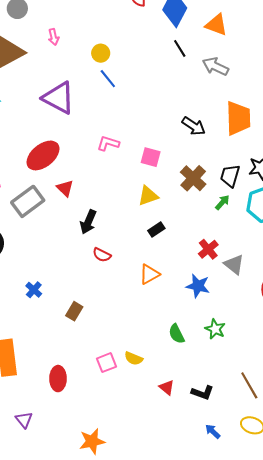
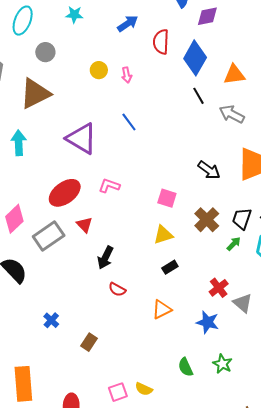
orange triangle: (216, 25) -> (234, 75), turned -30
pink arrow: (54, 37) -> (127, 75), moved
yellow circle: (101, 53) -> (99, 70), moved
pink L-shape: (108, 143) -> (109, 186), moved

